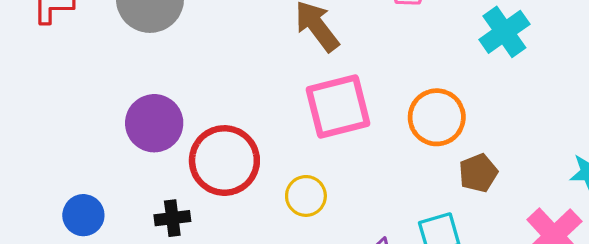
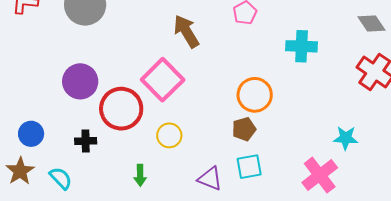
cyan cross: (504, 32) -> (302, 46), turned 32
pink square: (338, 106) -> (163, 80), moved, turned -36
brown pentagon: (478, 173) -> (244, 129), moved

